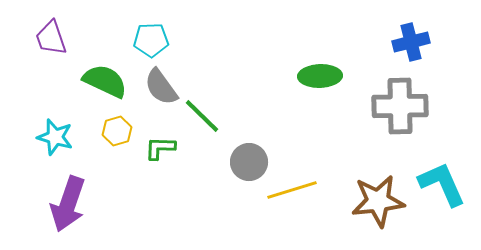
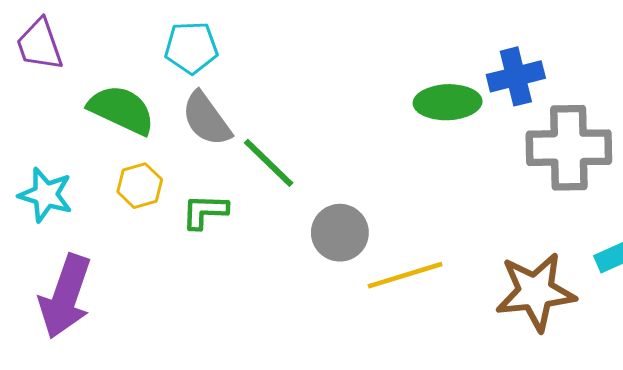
blue cross: (411, 42) -> (516, 76), moved

